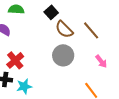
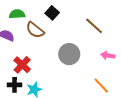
brown semicircle: (64, 29) -> (35, 30), moved
pink arrow: (101, 61) -> (108, 55), turned 144

